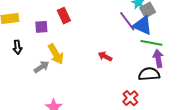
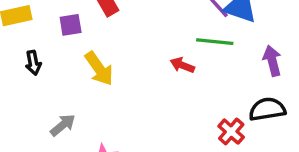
green line: (151, 43) -> (215, 42), moved
gray arrow: (42, 67) -> (63, 125), moved
black semicircle: (149, 74) -> (267, 109), moved

